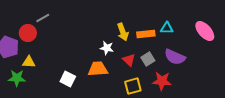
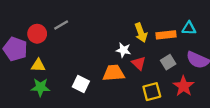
gray line: (43, 18) -> (61, 25), moved
red triangle: (129, 60) -> (139, 63), moved
green star: (17, 78) -> (40, 87), moved
red star: (162, 81) -> (184, 86), turned 30

